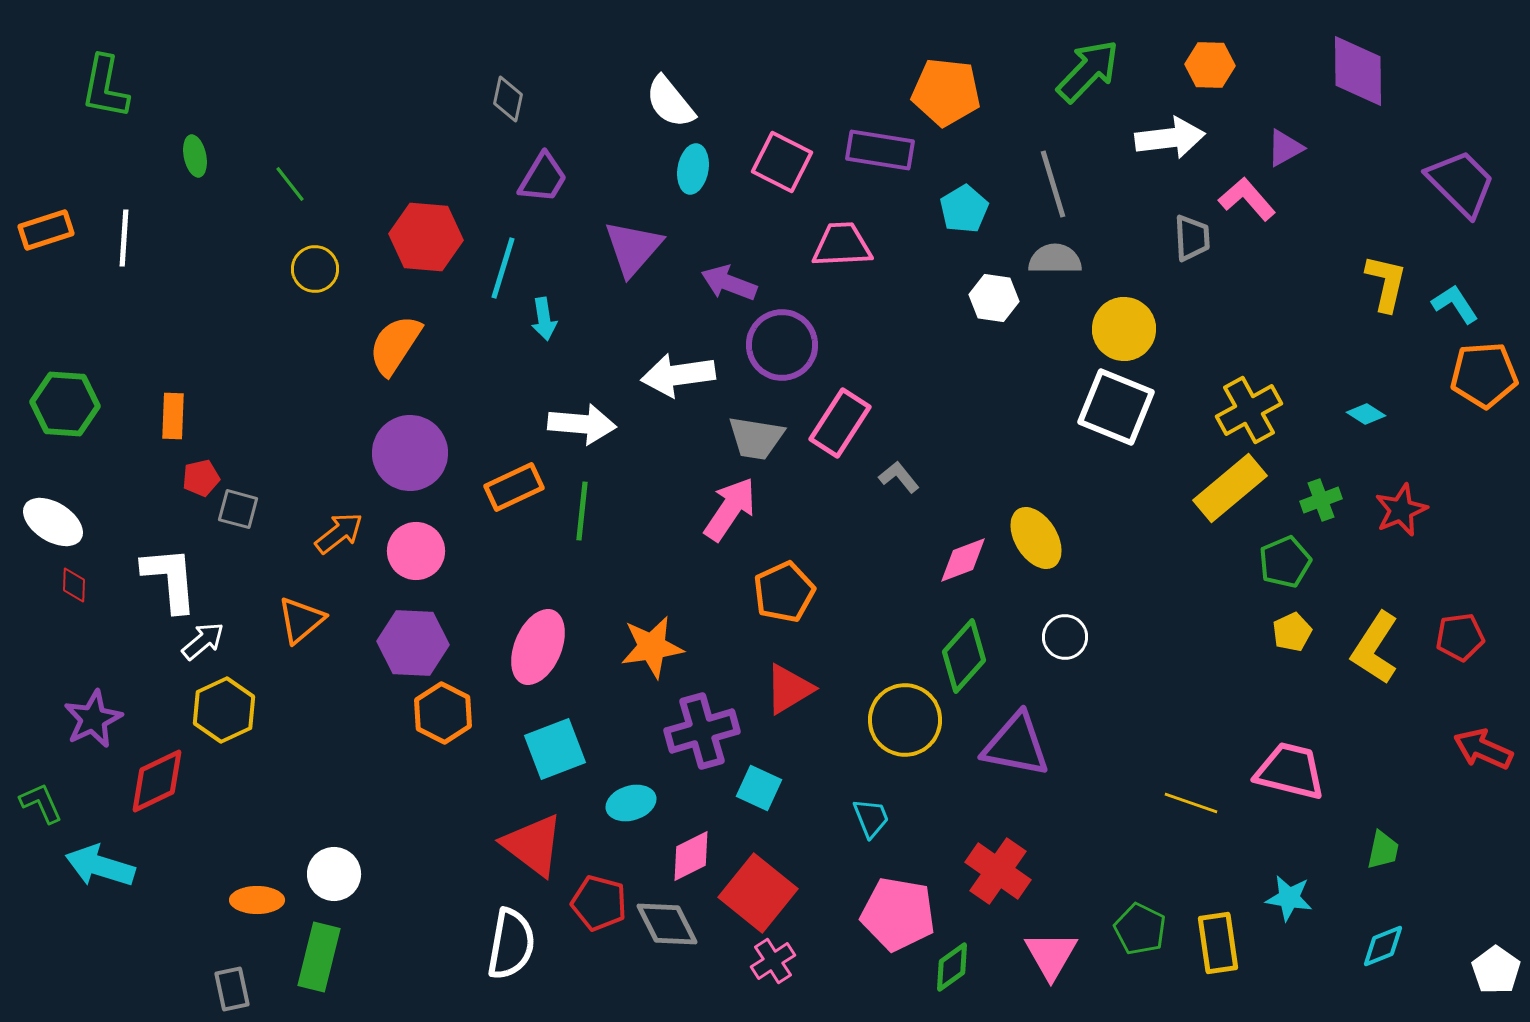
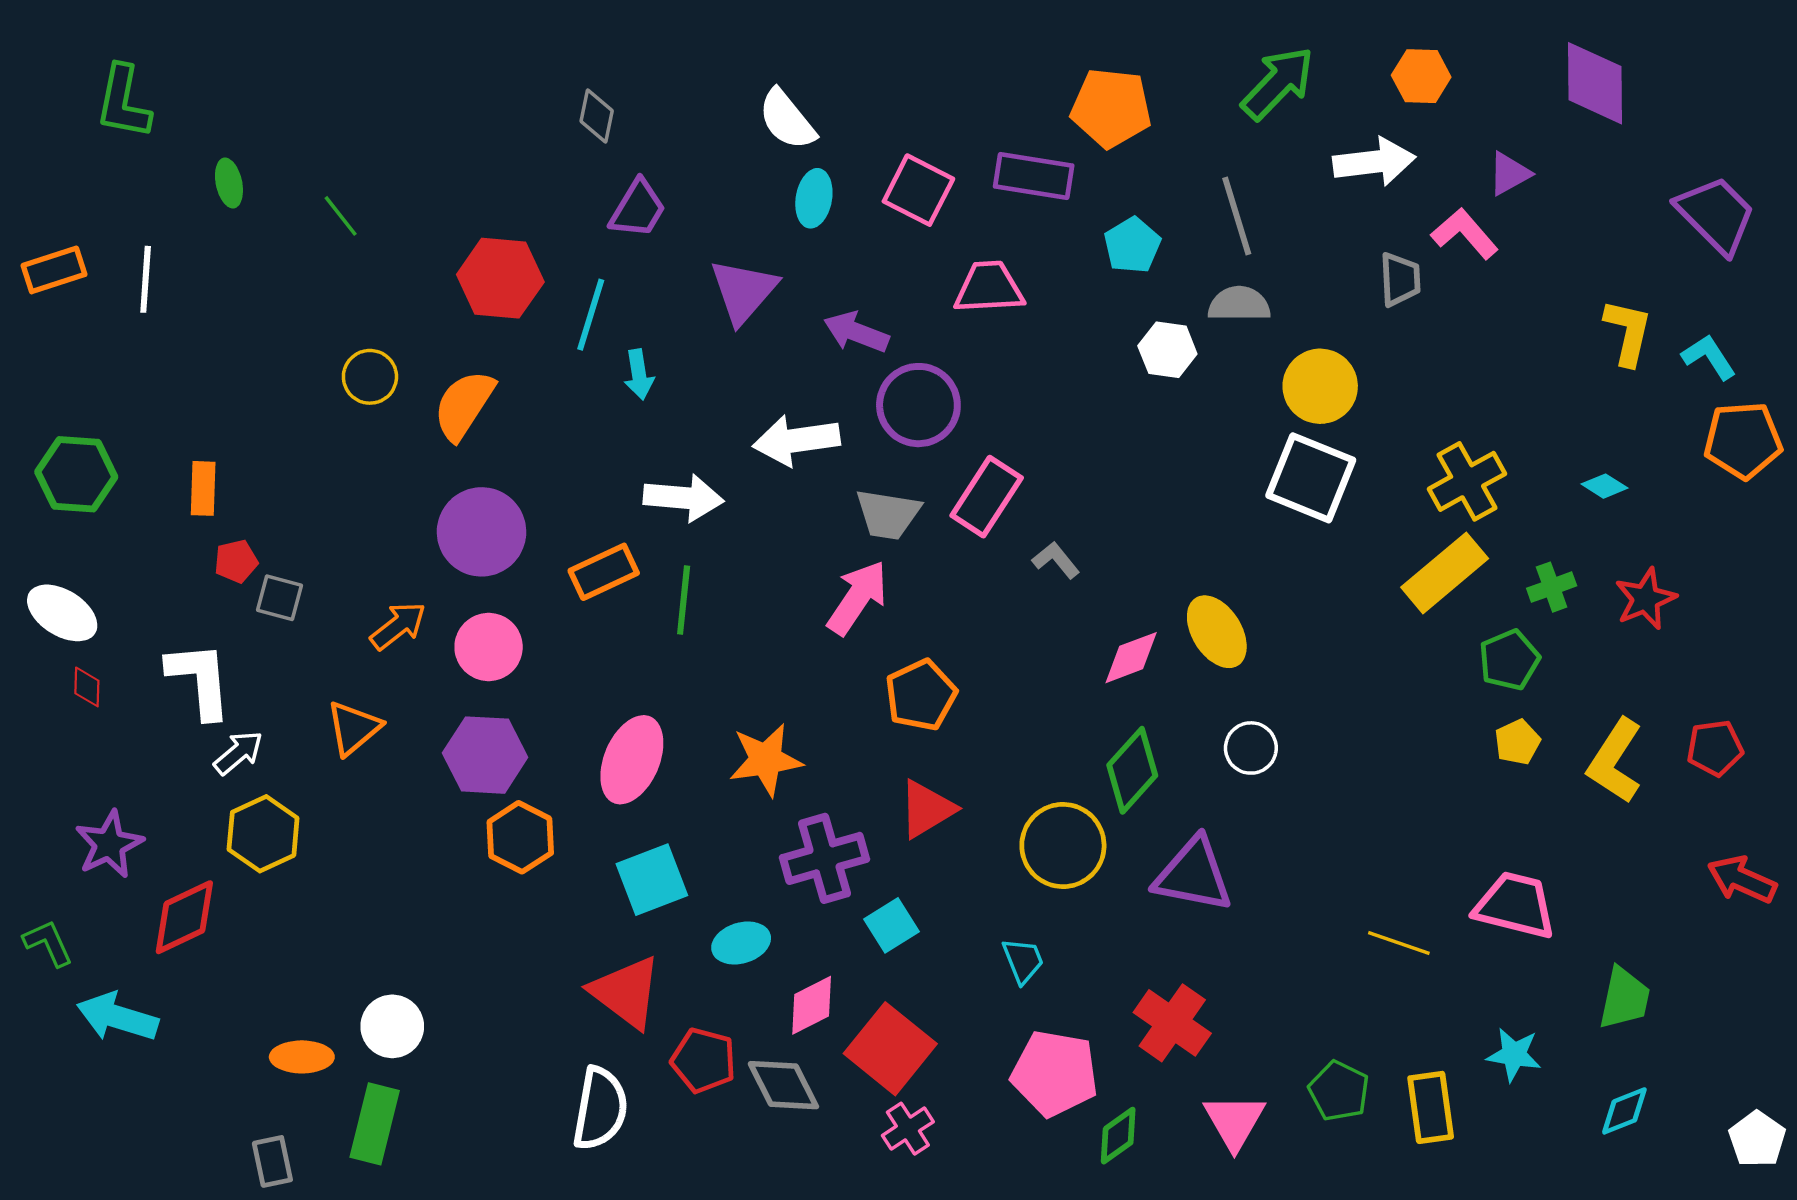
yellow circle: (315, 269) -> (370, 377), moved
cyan square: (759, 788) -> (891, 925), turned 33
green trapezoid: (1383, 850) -> (1624, 998), size x1.4

